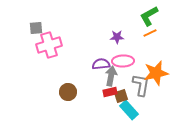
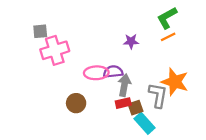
pink ellipse: (123, 61) -> (96, 73), moved
orange star: (156, 73) -> (175, 82), turned 30

